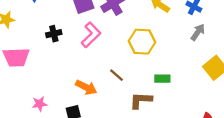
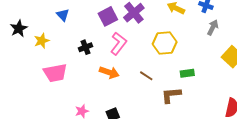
orange arrow: (86, 87) -> (109, 72), moved

